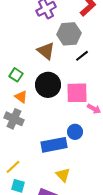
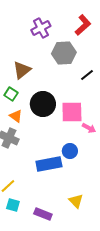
brown triangle: (46, 51) -> (22, 70), moved, turned 42
black line: (82, 56) -> (87, 75), moved
yellow triangle: (63, 175) -> (76, 201), moved

